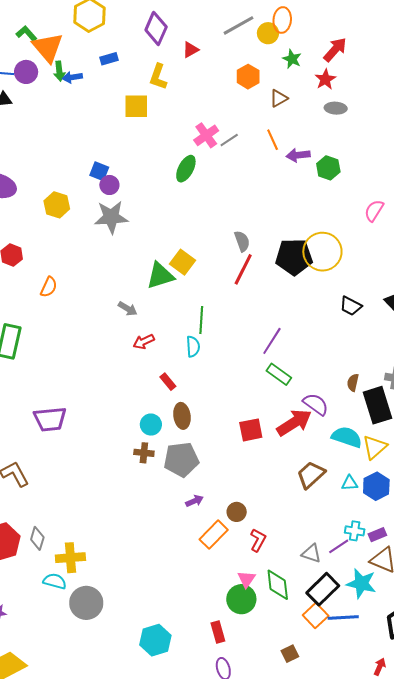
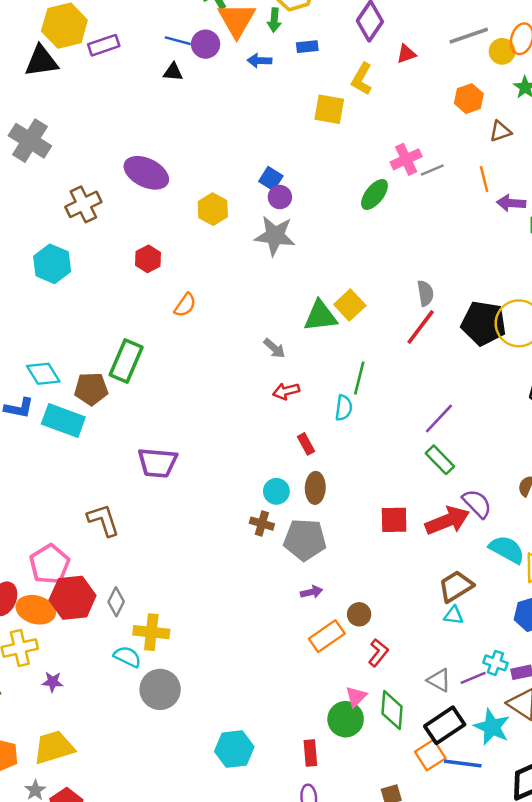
green arrow: (59, 71) -> (274, 20), moved
cyan triangle: (350, 483) -> (454, 615), moved

